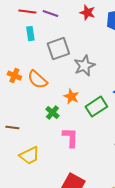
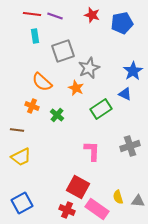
orange cross: (14, 76) -> (32, 106), moved
orange star: (71, 97) -> (76, 88), moved
pink L-shape: (70, 138) -> (92, 151), moved
yellow trapezoid: (29, 156) -> (21, 157), moved

